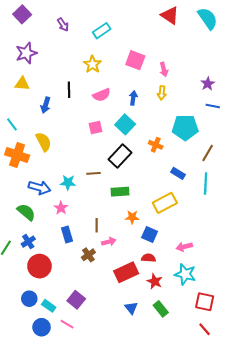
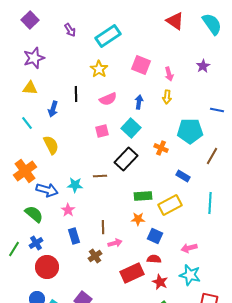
cyan rectangle: (102, 31) -> (108, 36), size x1.4
purple star: (208, 84) -> (203, 66), moved
cyan line: (12, 124) -> (27, 123), moved
orange cross: (17, 155) -> (25, 171), moved, turned 35
cyan line: (206, 184) -> (210, 203), moved
green rectangle: (120, 192) -> (143, 196), moved

